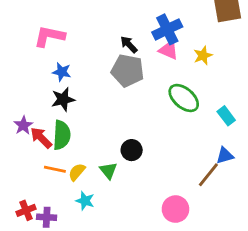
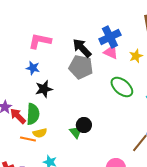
pink L-shape: (49, 36) -> (40, 41), moved
black arrow: (129, 45) -> (82, 48), size x1.5
black star: (63, 99) -> (44, 89), moved
green triangle: (108, 171) -> (76, 132), moved
yellow semicircle: (77, 172) -> (40, 133), moved, turned -144

